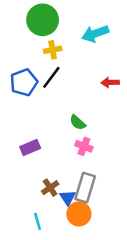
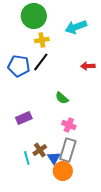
blue pentagon: (24, 82) -> (19, 66), turned 30
pink cross: (84, 146) -> (69, 125), moved
cyan line: (38, 221) -> (27, 158), moved

